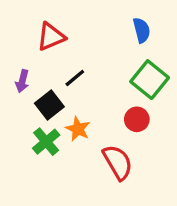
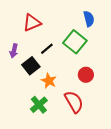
green square: (150, 80) -> (75, 42), moved
green cross: (46, 142) -> (39, 105), moved

